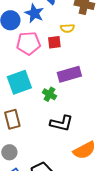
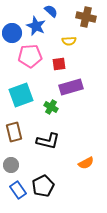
red square: (54, 42) -> (59, 64), moved
black L-shape: (61, 123) -> (48, 141), moved
orange semicircle: (84, 150) -> (86, 163), size x0.7

